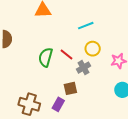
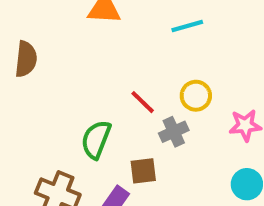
cyan line: (86, 26) -> (187, 26), moved
green semicircle: (46, 57) -> (96, 139), moved

